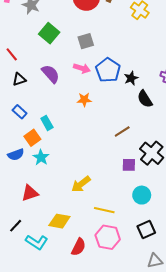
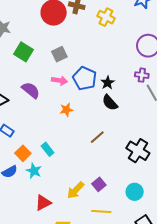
black semicircle: (145, 99) -> (110, 103), moved
cyan rectangle: (47, 123) -> (48, 149), moved
brown line: (122, 132) -> (97, 137), moved
purple square: (129, 165) -> (99, 184), moved, turned -32
red triangle: (30, 193) -> (43, 203), moved

